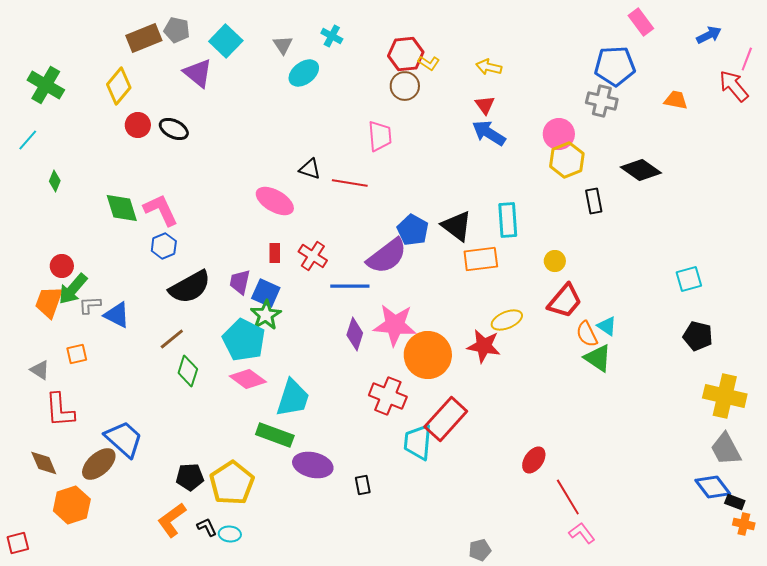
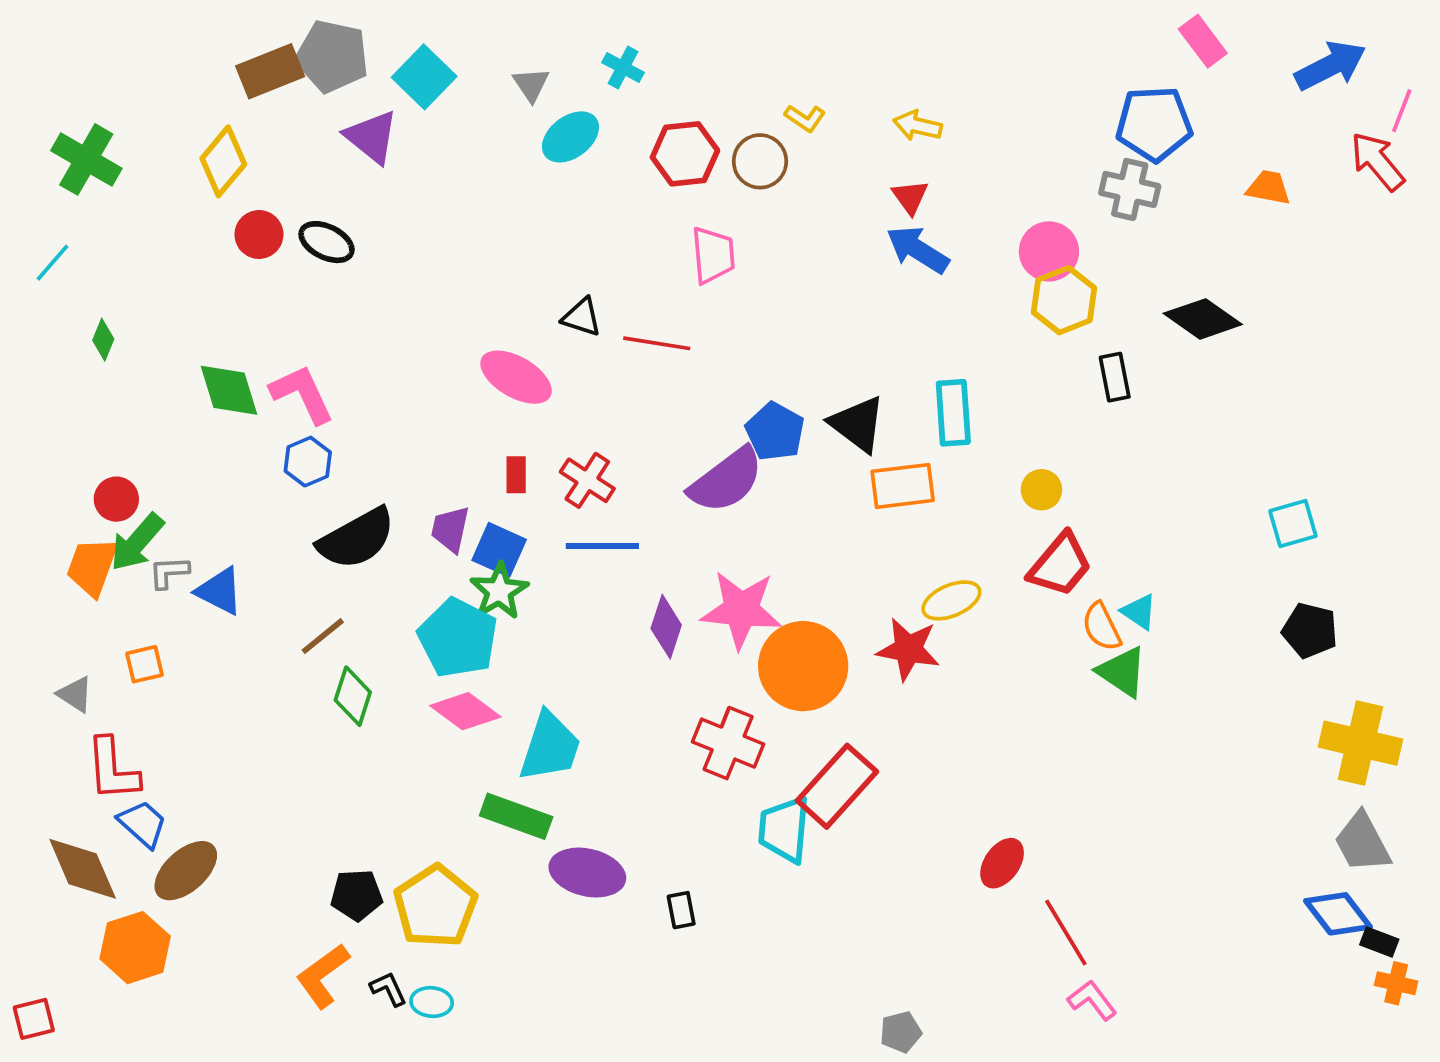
gray pentagon: (177, 30) -> (332, 56), size x1.5
blue arrow: (709, 35) -> (1330, 66), size x1.5
red hexagon: (406, 54) -> (685, 154), moved
blue line: (350, 286) -> (602, 546), moved
blue trapezoid: (124, 439) -> (143, 824), moved, size x0.7
brown diamond: (44, 463) -> (83, 869), size x1.4

